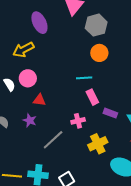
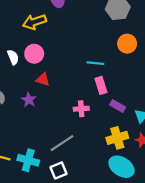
orange circle: (99, 53) -> (127, 44), moved
gray line: (53, 140) -> (62, 143), moved
yellow cross: (98, 144) -> (117, 138), moved

